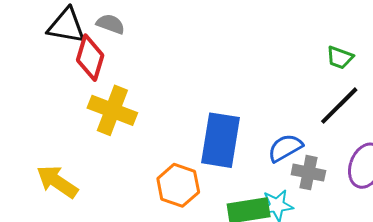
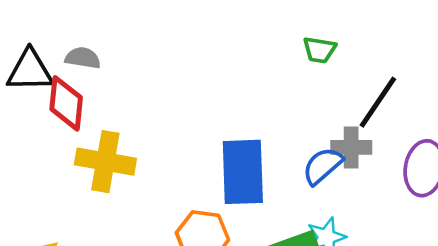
green trapezoid: (340, 58) -> (319, 50), moved
gray cross: (308, 173) -> (351, 147), moved

